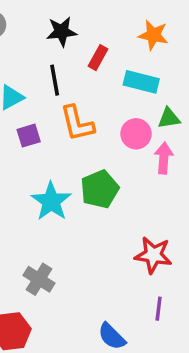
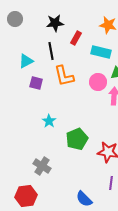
purple square: (29, 136) -> (36, 83), turned 32
green pentagon: (100, 189) -> (77, 139), moved
cyan star: (51, 201) -> (49, 121), size x0.6

